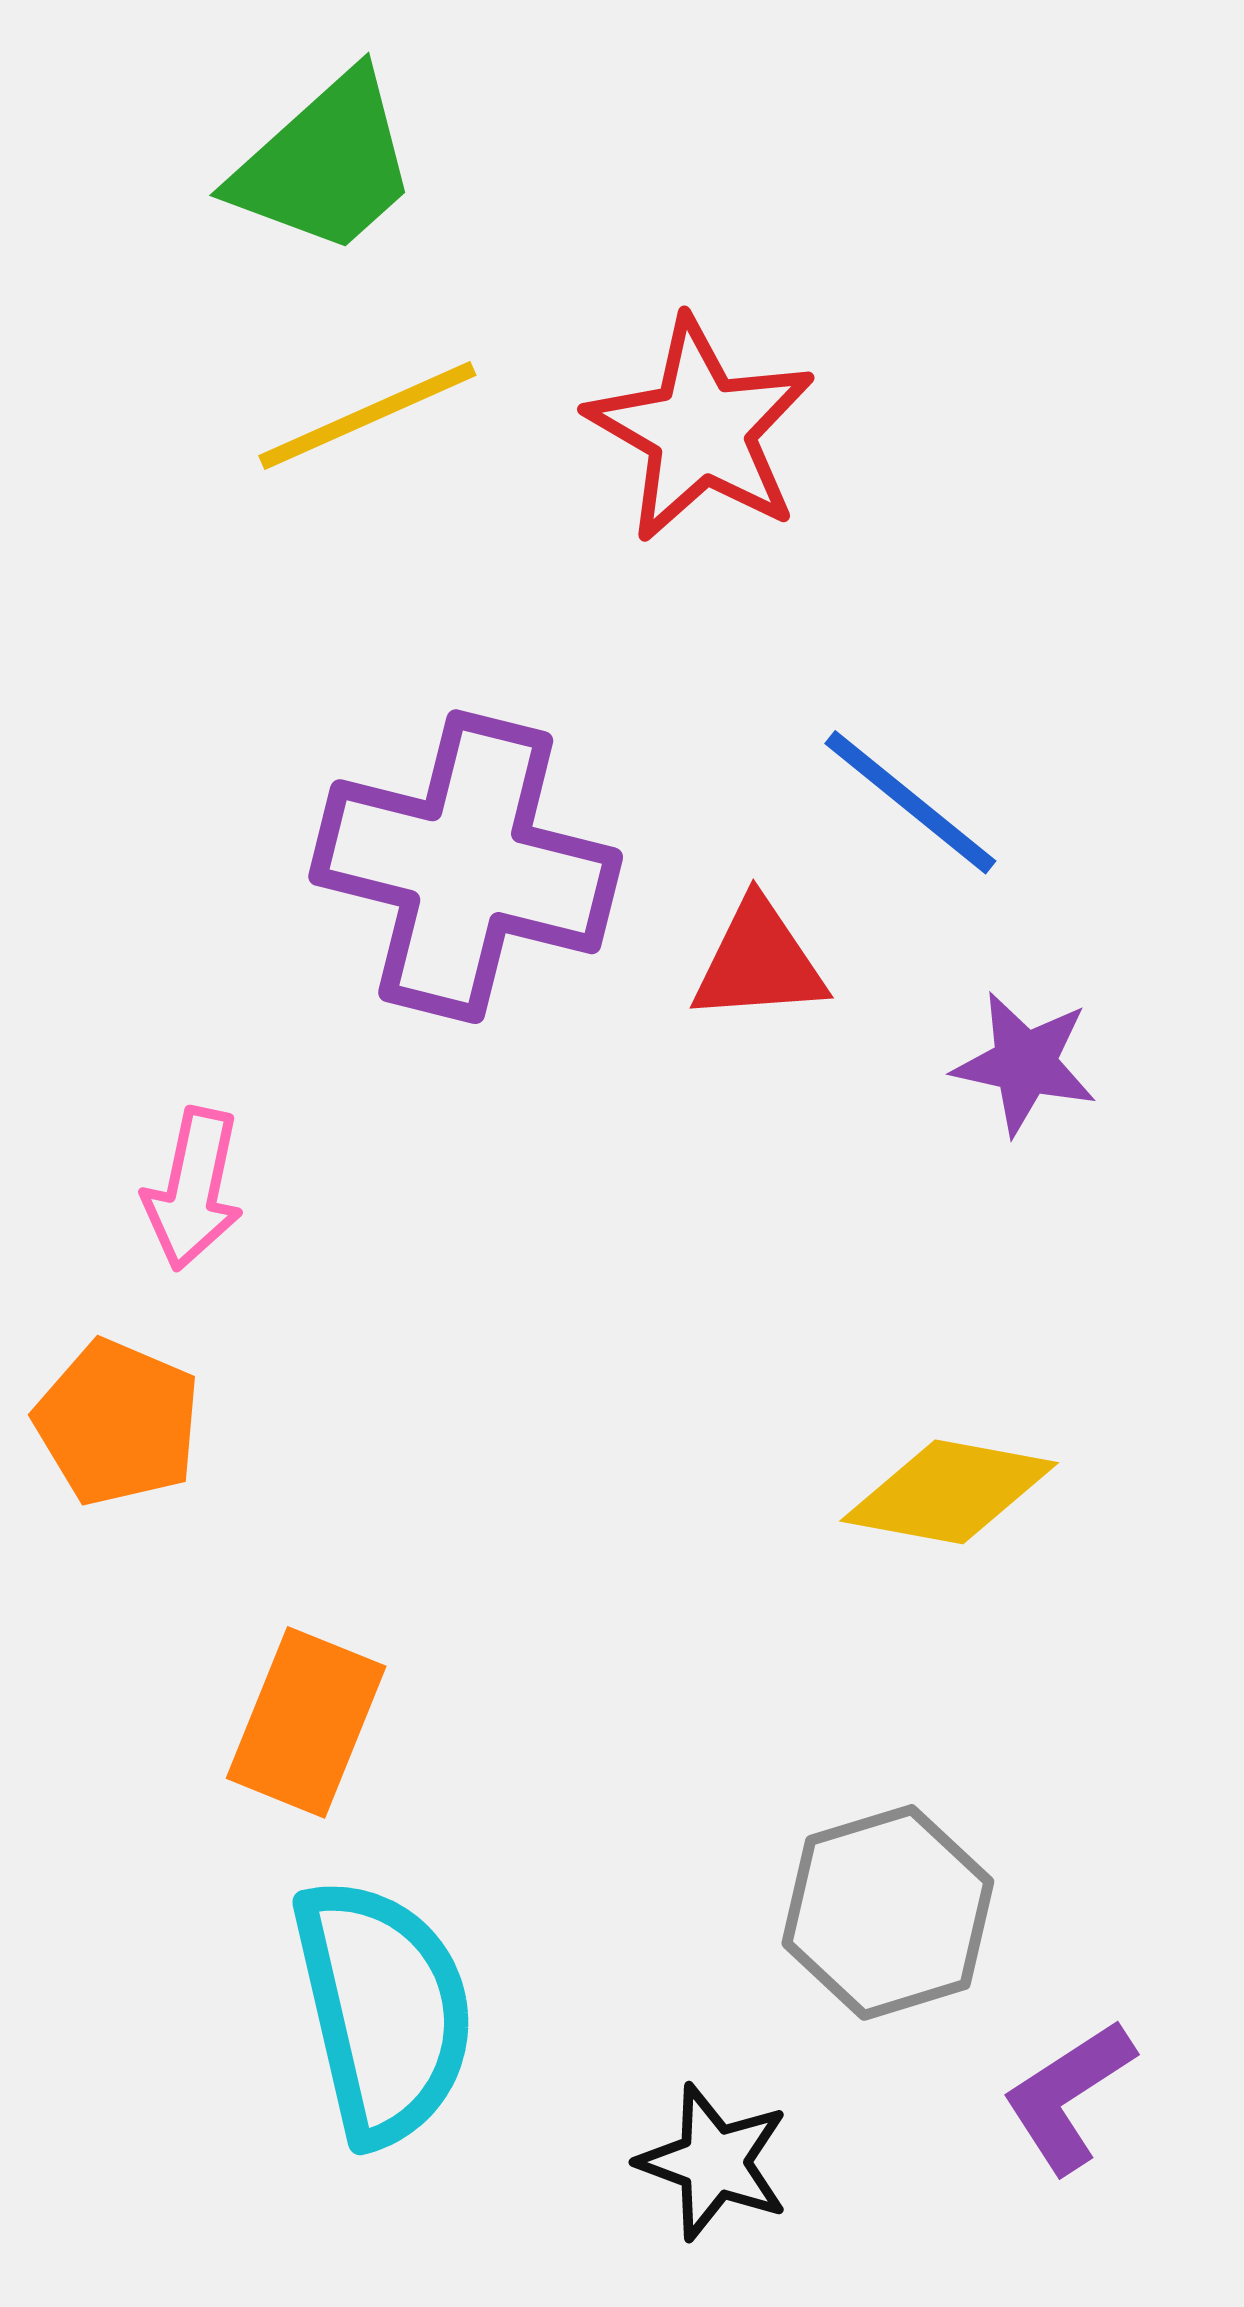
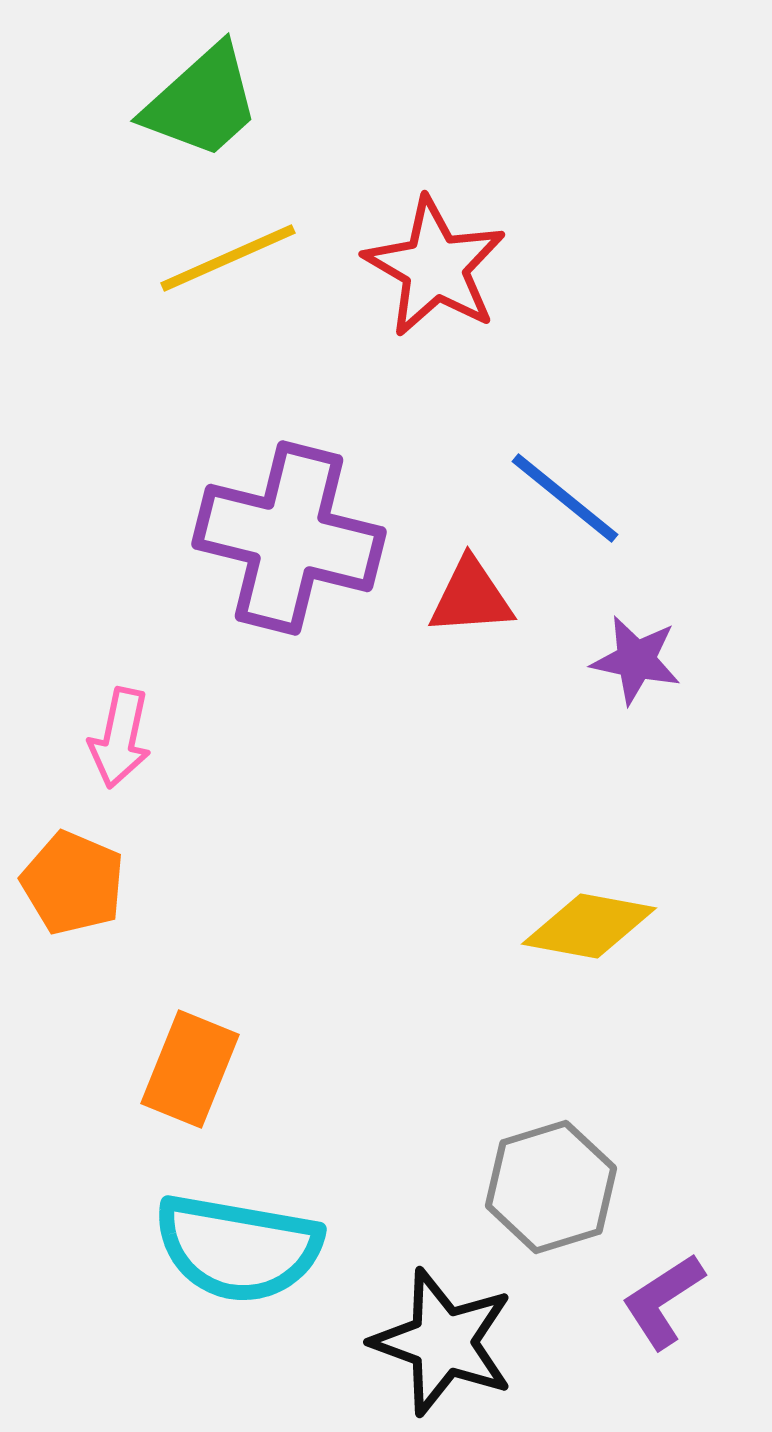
cyan semicircle: (383, 2011) -> (238, 1248), turned 113
black star: (714, 2162) -> (443, 1342), size x1.5

